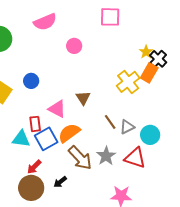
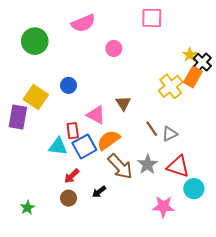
cyan circle: (150, 135) -> (194, 189), moved
brown circle: (31, 188) -> (68, 198), size x0.6

